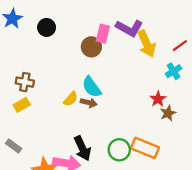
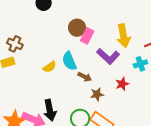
purple L-shape: (129, 28) -> (108, 56), moved
pink rectangle: (103, 34) -> (87, 36), moved
brown arrow: (89, 103) -> (85, 77), moved
brown star: (168, 113) -> (97, 94), moved

